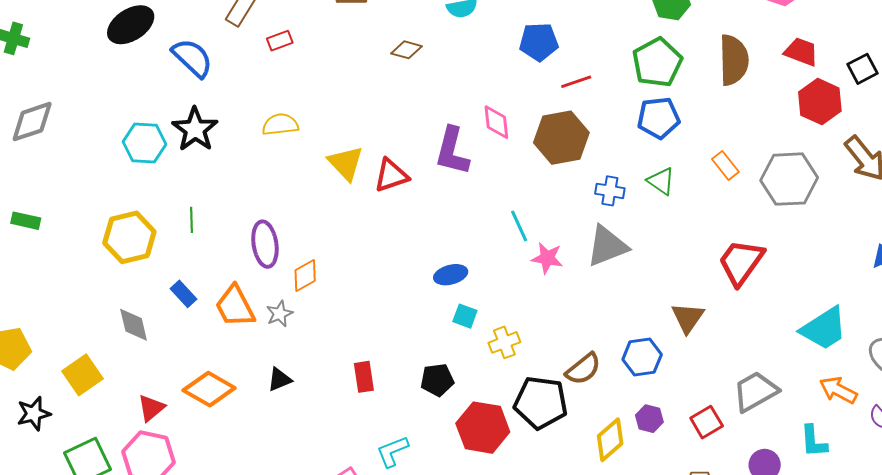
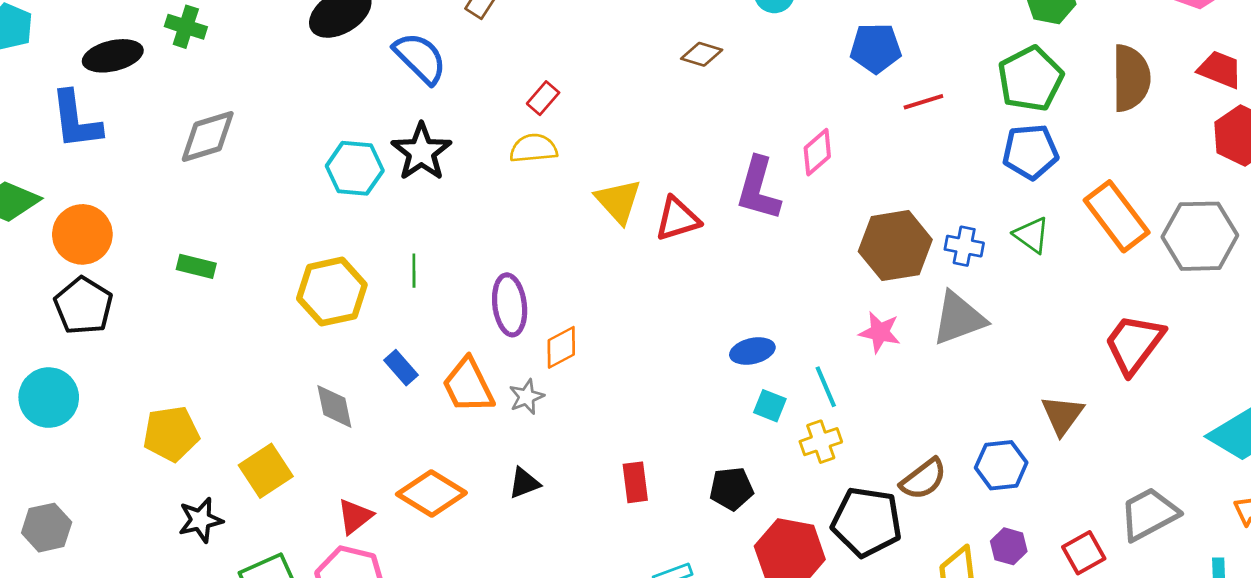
red rectangle: (280, 41) -> (543, 98), moved, turned -30
pink diamond: (496, 122) -> (817, 152), turned 54
brown hexagon: (561, 138) -> (895, 246), moved
orange rectangle: (725, 165) -> (1117, 216), size x1.8
cyan line: (519, 226) -> (826, 387), moved

